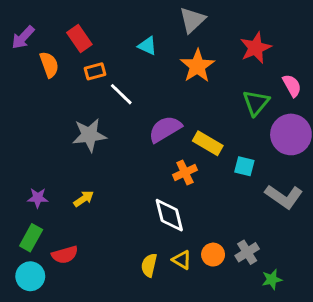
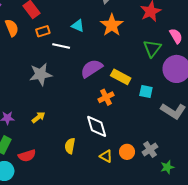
cyan triangle: (147, 46) -> (78, 26), moved
white line: (121, 94) -> (61, 46), turned -30
yellow semicircle: (149, 265) -> (70, 146), moved

